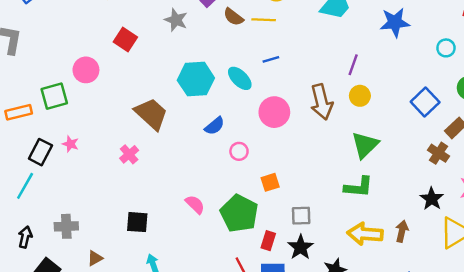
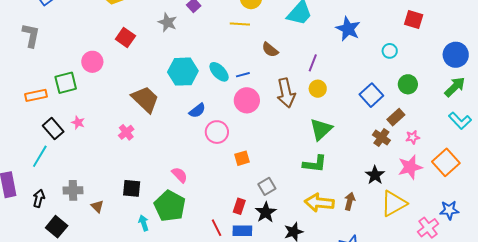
brown semicircle: (233, 17) -> (270, 50), moved
blue star: (395, 22) -> (348, 29), turned 30
blue line: (271, 59) -> (243, 75), moved
pink circle: (239, 151) -> (217, 132), size x1.5
black rectangle: (40, 152) -> (53, 129), turned -70
green pentagon: (239, 213) -> (170, 206), moved
gray square: (301, 216) -> (267, 186), turned -30
brown triangle: (95, 258) -> (97, 206), moved, turned -48

